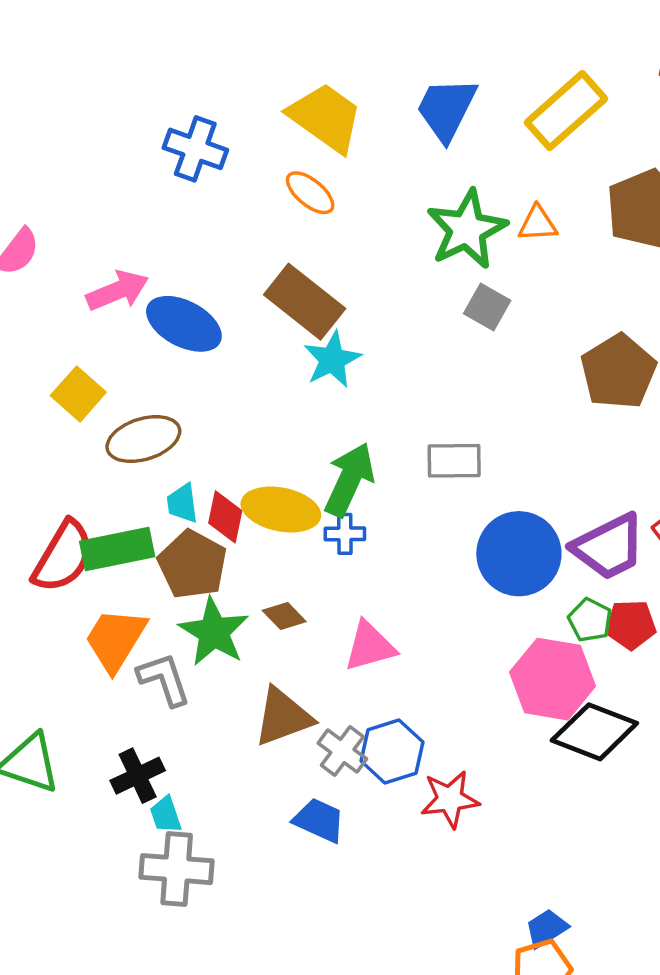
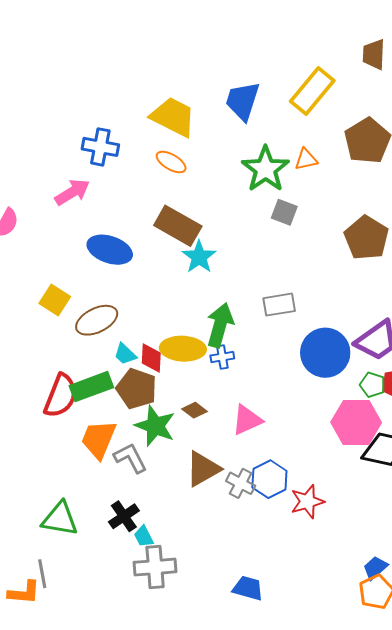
pink arrow: (118, 291) -> (72, 192), moved
cyan trapezoid: (182, 503) -> (125, 354), turned -30
blue trapezoid: (319, 820) -> (248, 588), moved

